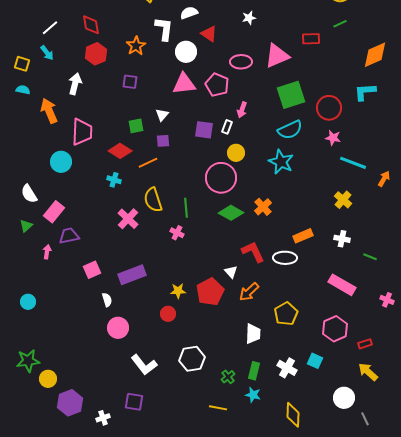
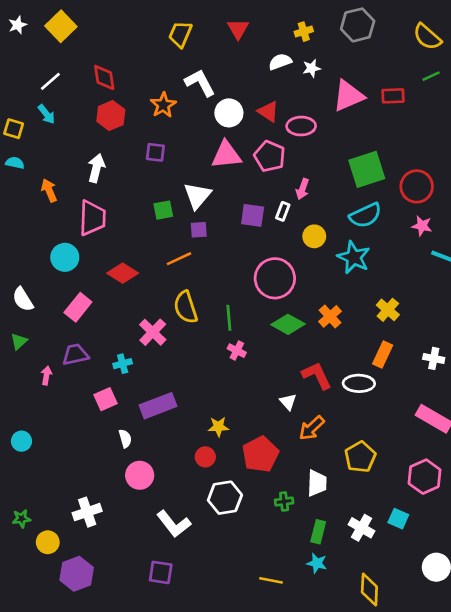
white semicircle: (189, 13) -> (280, 62), moved
white L-shape: (164, 29) -> (200, 83), turned -35
red triangle: (209, 34) -> (268, 112), moved
pink triangle: (277, 56) -> (348, 96), moved
white arrow: (75, 84) -> (96, 168), moved
orange arrow: (49, 111) -> (49, 190), size x0.7
white triangle: (162, 115) -> (197, 196), size x1.6
red diamond: (120, 151) -> (123, 273), moved
yellow circle: (236, 153) -> (314, 236), moved
cyan cross: (114, 180) -> (123, 364), moved, turned -32
yellow cross: (343, 200) -> (388, 310), moved
pink rectangle: (54, 212) -> (78, 307), moved
pink cross: (177, 233) -> (237, 351), moved
orange rectangle: (303, 236) -> (383, 354), turned -42
red pentagon: (210, 292) -> (260, 454), moved
white hexagon: (192, 359) -> (225, 498), moved
green star: (28, 361) -> (21, 519), size x0.6
green cross: (228, 377) -> (284, 502), moved, turned 32
white cross: (103, 418) -> (87, 512), moved, size x1.5

